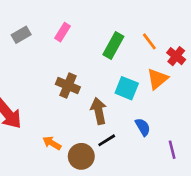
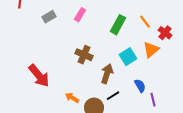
cyan square: (127, 88) -> (128, 57), turned 36
brown arrow: (99, 111) -> (107, 74), turned 30
purple line: (172, 150) -> (153, 100), moved

